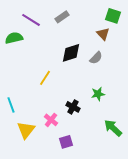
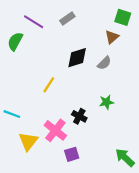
brown triangle: (103, 34) -> (112, 37), turned 32
green semicircle: (14, 38) -> (15, 41), turned -48
cyan line: (11, 105) -> (12, 114), turned -49
pink cross: (51, 120) -> (55, 130), size x1.5
green arrow: (113, 128) -> (125, 158), moved

